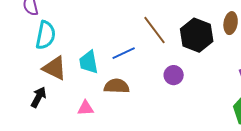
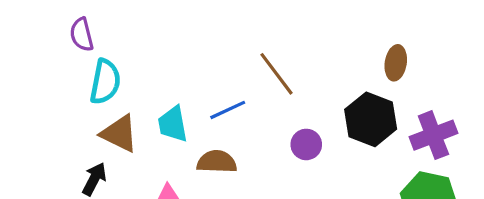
black hexagon: (197, 35) -> (371, 119), moved

